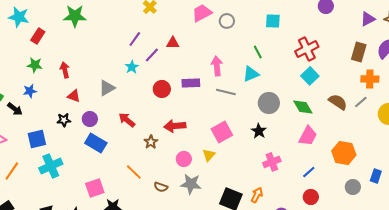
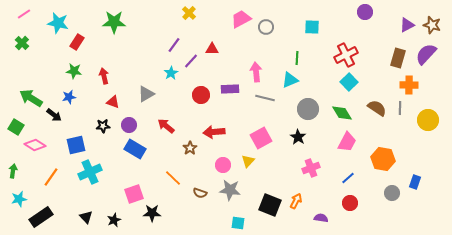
green line: (258, 52) -> (297, 58), turned 32
gray line: (361, 102) -> (400, 108), turned -48

